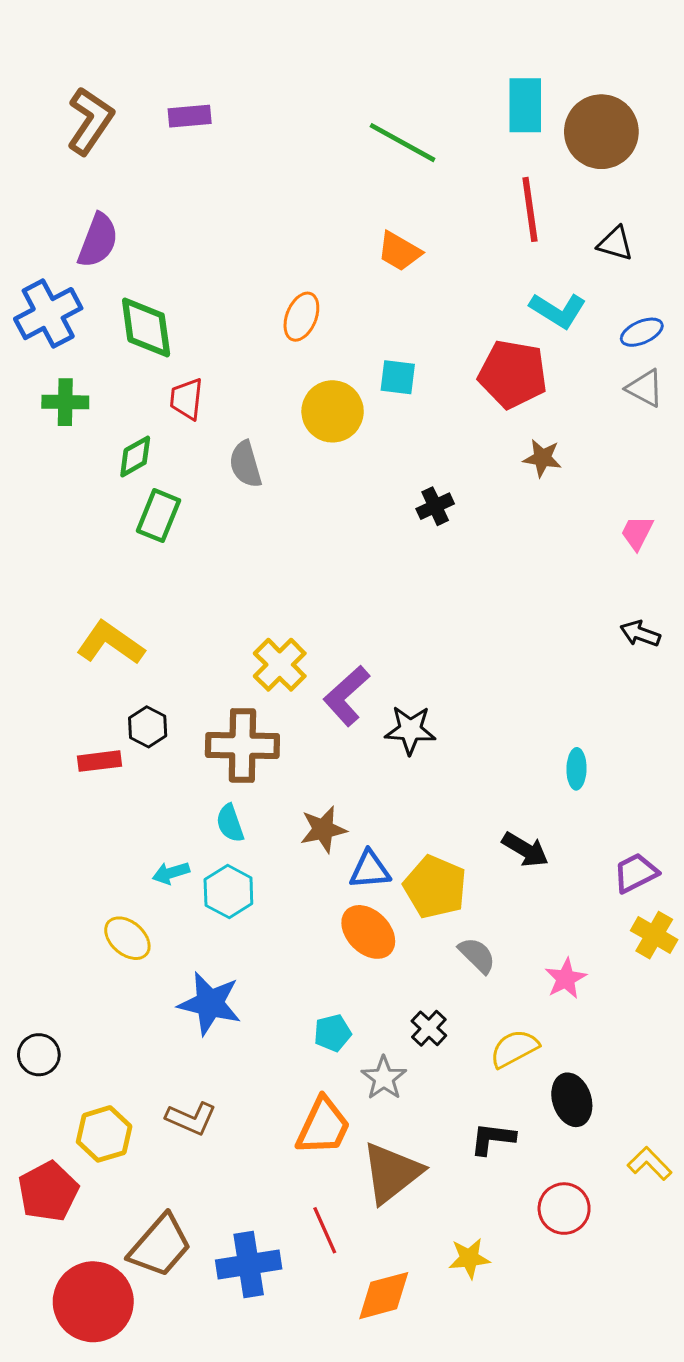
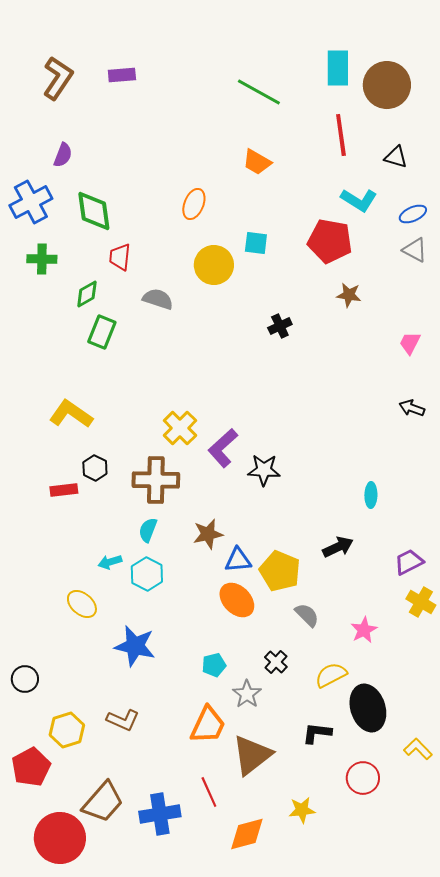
purple semicircle: (98, 240) -> (63, 155), size x0.7
gray semicircle: (246, 464) -> (158, 299), turned 124
cyan semicircle: (230, 823) -> (148, 530), turned 40
black arrow: (525, 850) -> (338, 547), turned -56
black ellipse: (572, 1100) -> (368, 708), size x1.4

